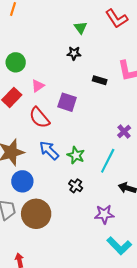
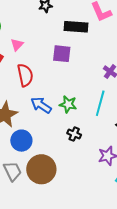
black rectangle: (100, 80) -> (76, 27), size x1.6
purple square: (67, 102) -> (62, 54), moved
red semicircle: (39, 118) -> (25, 75), turned -140

